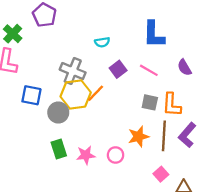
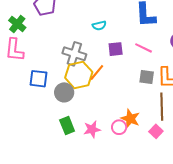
purple square: (118, 69) -> (116, 49), turned 35
orange star: (138, 137) -> (130, 119), moved, turned -30
pink square: (161, 174) -> (156, 131), moved

